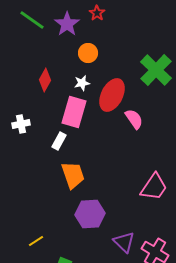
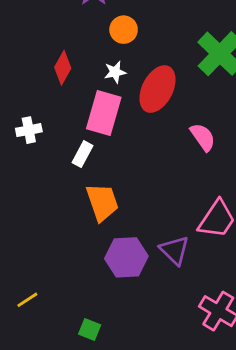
pink semicircle: (134, 119) -> (203, 137), moved
yellow line: (36, 241) -> (27, 300), moved
purple triangle: (124, 242) -> (174, 250), moved

